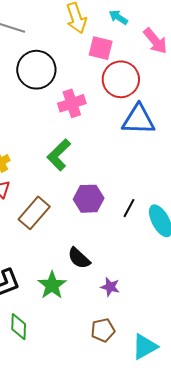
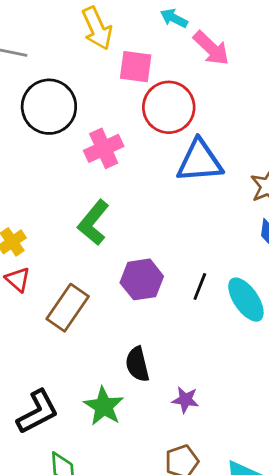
cyan arrow: (118, 17) -> (174, 18), moved
black semicircle: (79, 258) -> (137, 364), turned 40

